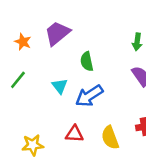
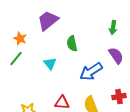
orange star: (23, 42) -> (20, 39), moved
blue arrow: (89, 96) -> (91, 72), moved

